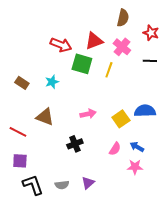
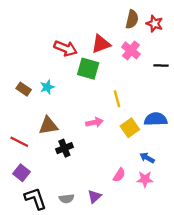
red star: (151, 33) -> (155, 24), moved
yellow line: (109, 70) -> (117, 99), moved, turned -35
cyan star: (52, 82) -> (47, 87), moved
brown triangle: (45, 117) -> (48, 126), turned -30
black cross: (75, 144) -> (64, 148), moved
pink semicircle: (115, 149) -> (119, 175), moved
purple square: (20, 161) -> (21, 173), turned 35

